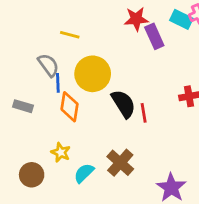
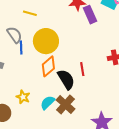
black semicircle: (123, 104) -> (66, 79), moved
orange diamond: (70, 107) -> (48, 66), moved, turned 40
cyan semicircle: (84, 173) -> (48, 103), moved

